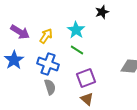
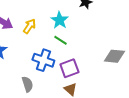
blue cross: (48, 64) -> (43, 60), moved
gray semicircle: (50, 87) -> (27, 84), moved

